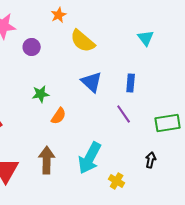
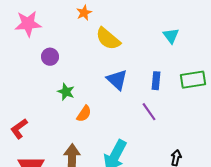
purple circle: (32, 47) -> (50, 57), moved
green star: (41, 94) -> (66, 92), turned 30
green rectangle: (168, 123) -> (193, 80), moved

